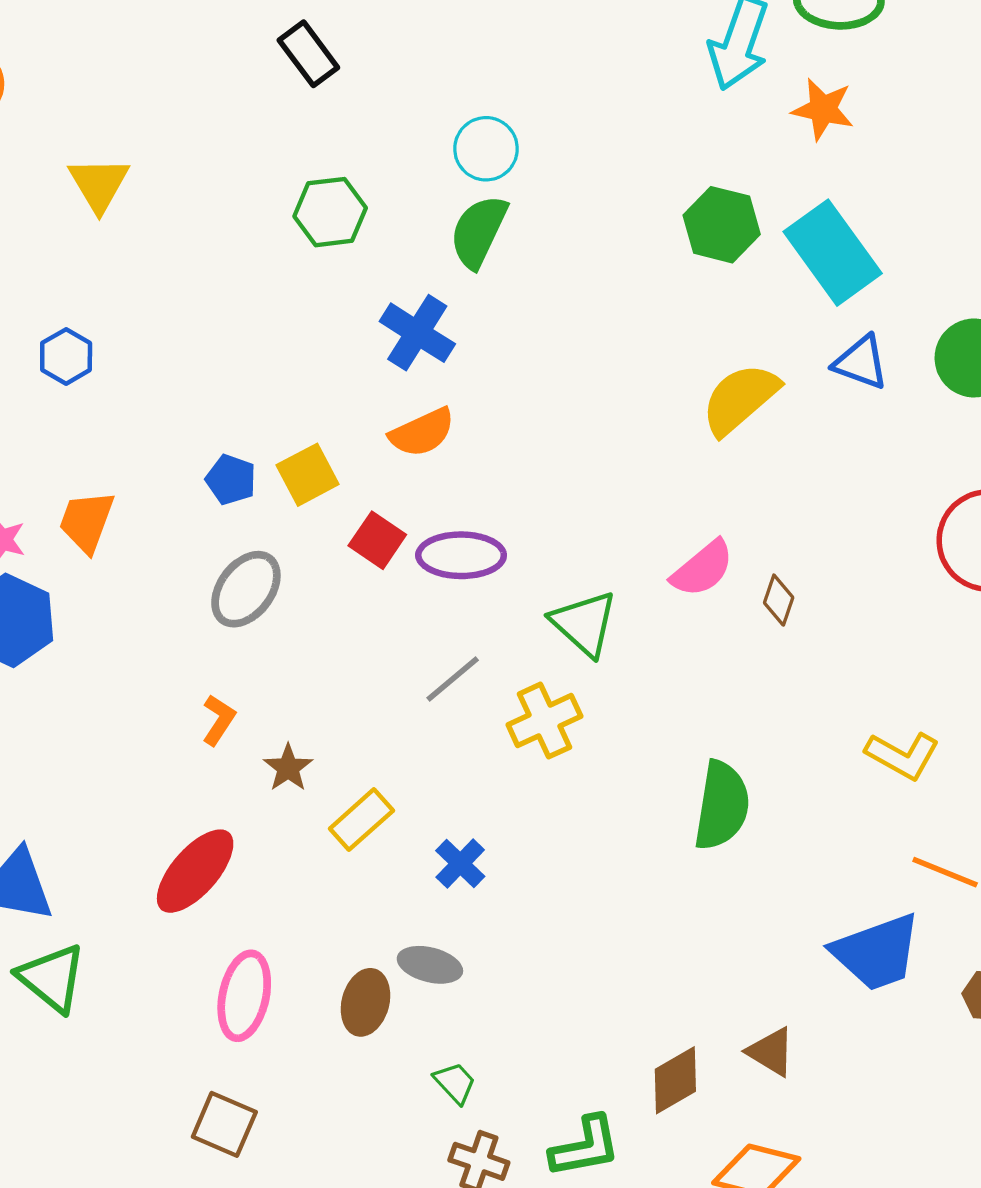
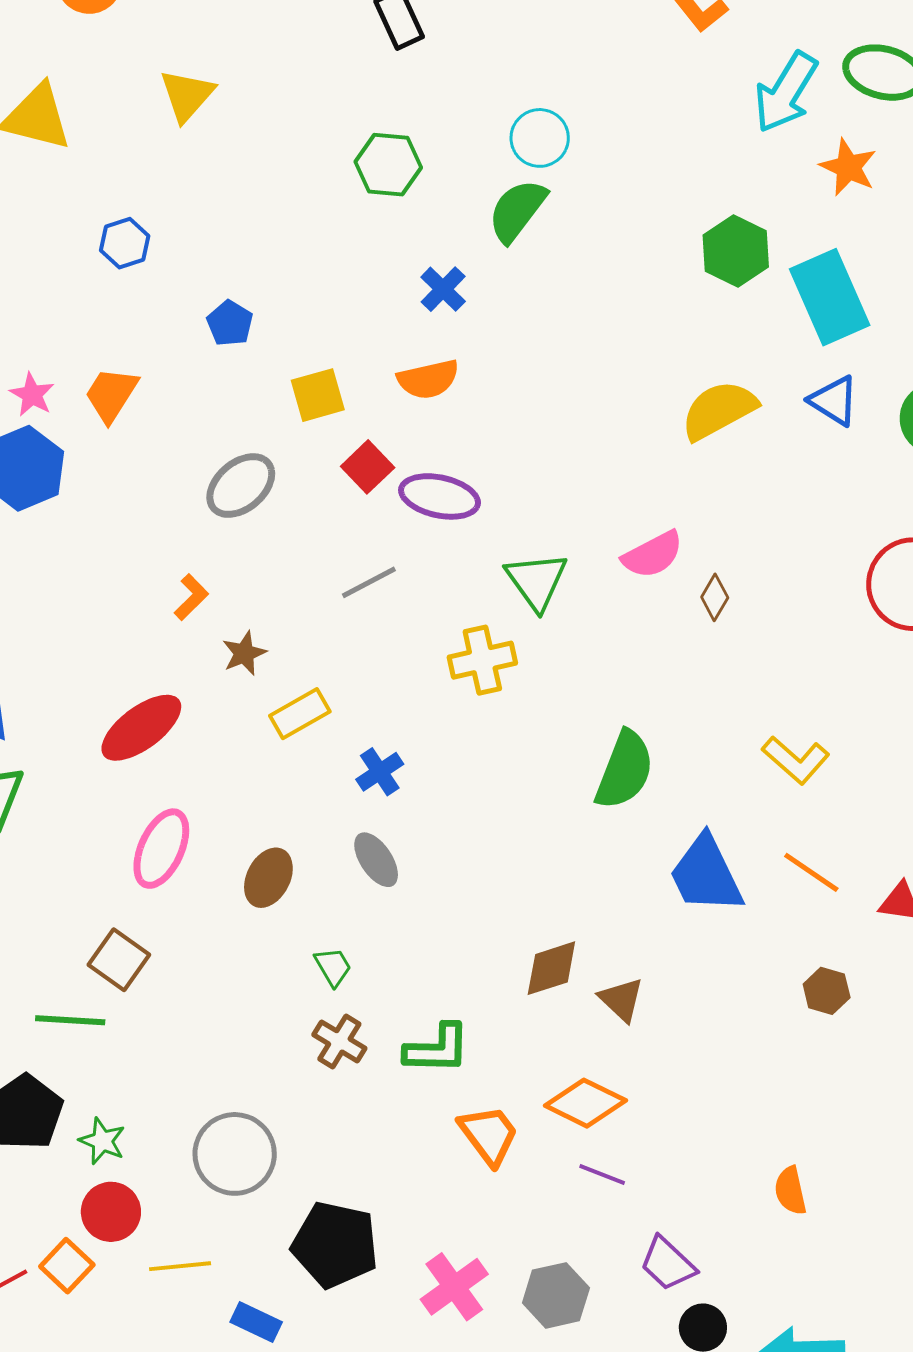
blue cross: (417, 333) -> (443, 289), size x0.7
blue pentagon: (231, 480) -> (230, 323), moved
gray line: (453, 679) -> (369, 582), moved
blue trapezoid: (877, 952) -> (706, 874), moved, turned 72
gray ellipse: (430, 965) -> (376, 860), moved, turned 30
brown diamond: (675, 1080) -> (551, 968), moved

